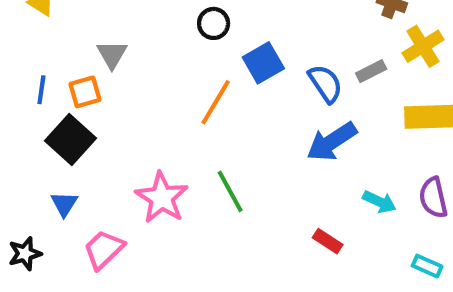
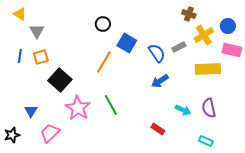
gray triangle: (112, 55) -> (37, 31), moved
blue square: (263, 63) -> (127, 43), turned -30
black square: (70, 140) -> (60, 80), moved
blue arrow: (332, 142) -> (160, 81), size x0.7

